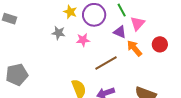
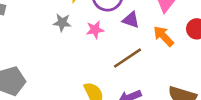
purple triangle: (120, 32) -> (131, 20), moved

